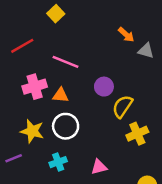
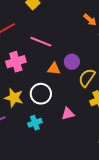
orange triangle: (61, 95) -> (54, 69), moved
pink triangle: (99, 167) -> (68, 114), moved

